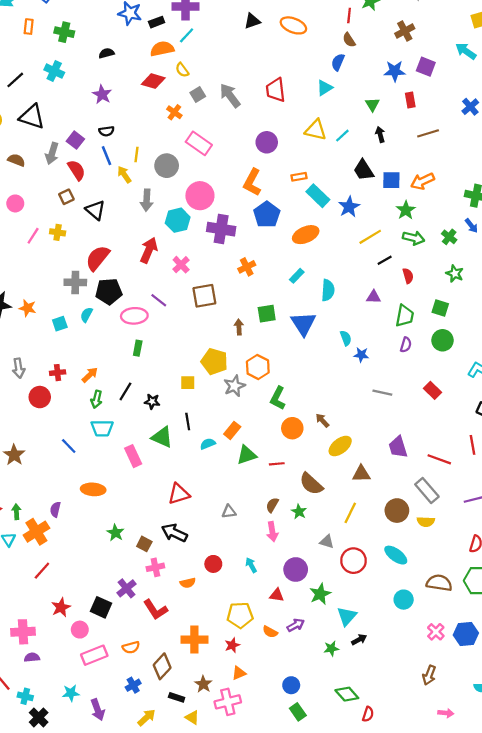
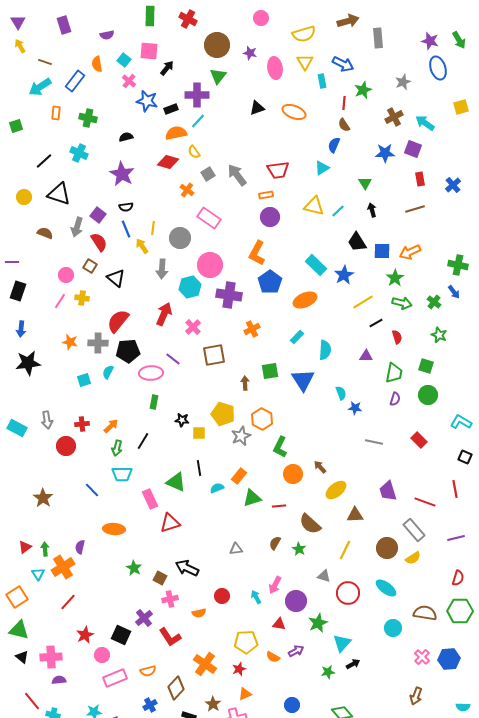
cyan arrow: (466, 51) -> (425, 123), moved
red trapezoid: (276, 90) -> (278, 170), turned -90
purple star: (102, 94) -> (122, 174), size x1.4
red rectangle: (410, 100) -> (420, 179), moved
orange rectangle: (299, 177) -> (266, 195), moved
brown square: (66, 197) -> (90, 266), turned -32
pink circle: (15, 203) -> (66, 275), moved
orange star: (28, 308) -> (70, 342), moved
black star: (152, 402) -> (182, 420), moved
red triangle: (179, 494) -> (170, 523), moved
yellow semicircle: (426, 522) -> (413, 558), turned -35
pink arrow: (272, 532) -> (275, 585), moved, turned 36
orange cross: (194, 640) -> (205, 664), turned 35

